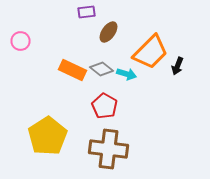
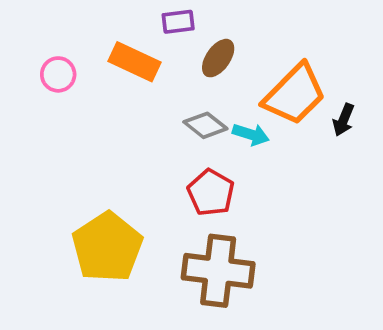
orange rectangle: (72, 70) -> (135, 62), moved

